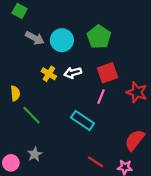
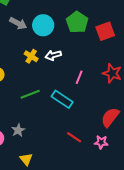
red square: (107, 73) -> (105, 31), moved
green line: (31, 115) -> (30, 94), moved, turned -66

